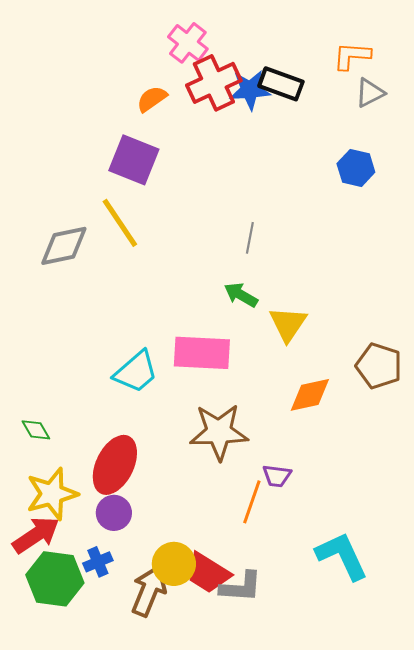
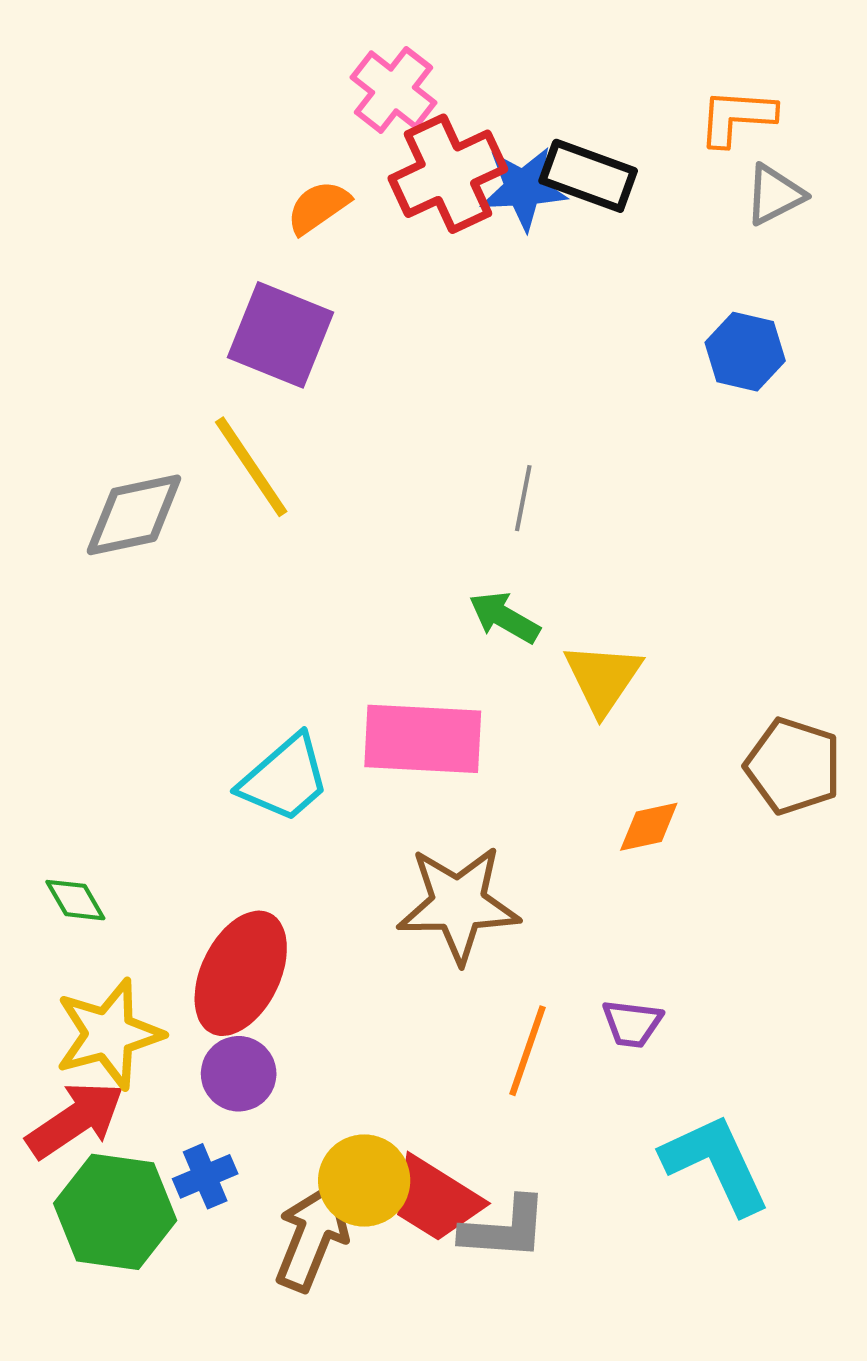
orange diamond: (310, 395) -> (649, 827), size x0.7
purple trapezoid: (277, 476) -> (632, 1024), moved

